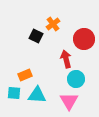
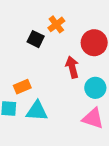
cyan circle: (76, 79) -> (95, 88), moved
pink triangle: (69, 101) -> (93, 118), moved, turned -42

